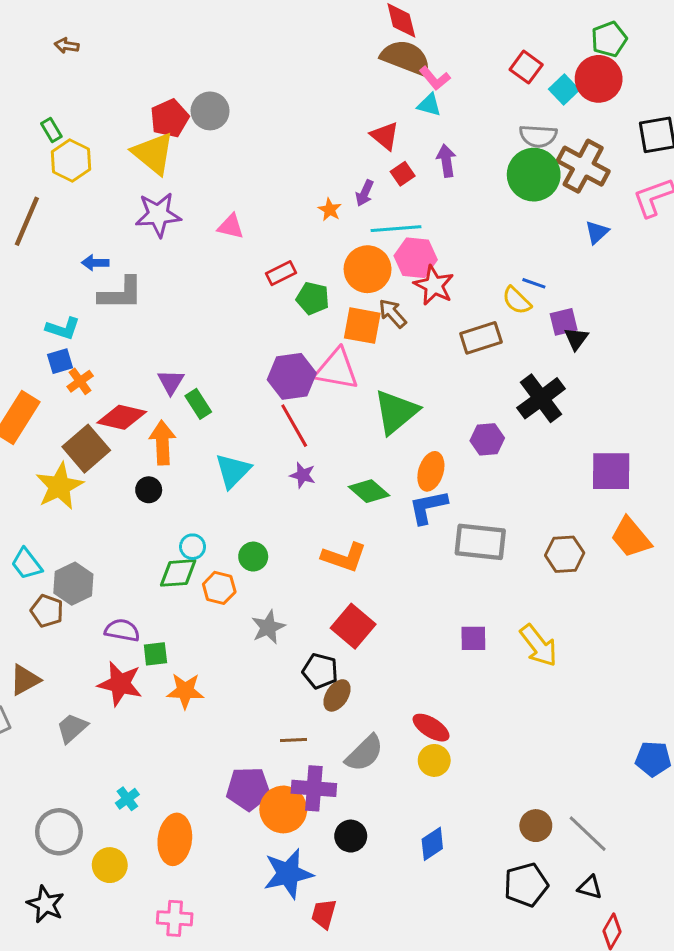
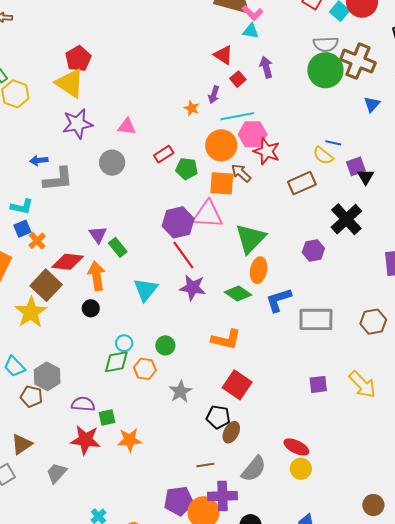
gray circle: (210, 111) -> (112, 163), moved
orange ellipse: (431, 471) -> (259, 270), moved
purple star: (303, 475) -> (193, 288), size x1.5

